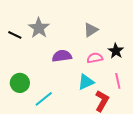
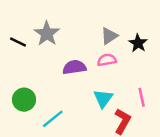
black star: (116, 51) -> (138, 43), moved
pink semicircle: (95, 58) -> (107, 60), moved
cyan triangle: (86, 82) -> (103, 98), turned -30

